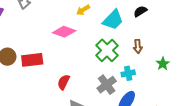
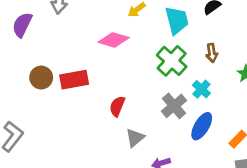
cyan trapezoid: (113, 20) -> (177, 20), turned -55
cyan cross: (128, 73) -> (201, 89), turned -32

